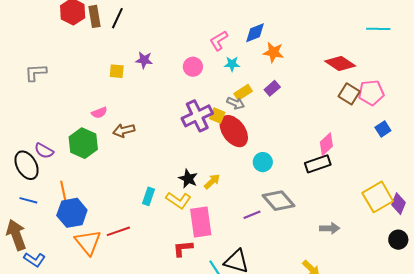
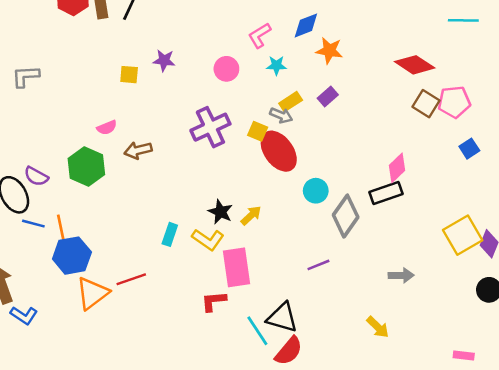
purple cross: (197, 116) -> (210, 127), moved
blue line: (28, 200) -> (33, 224), moved
gray diamond: (279, 201) -> (346, 216), moved, turned 76
purple line: (252, 215) -> (318, 265), moved
orange triangle: (88, 242) -> (92, 293), turned 32

